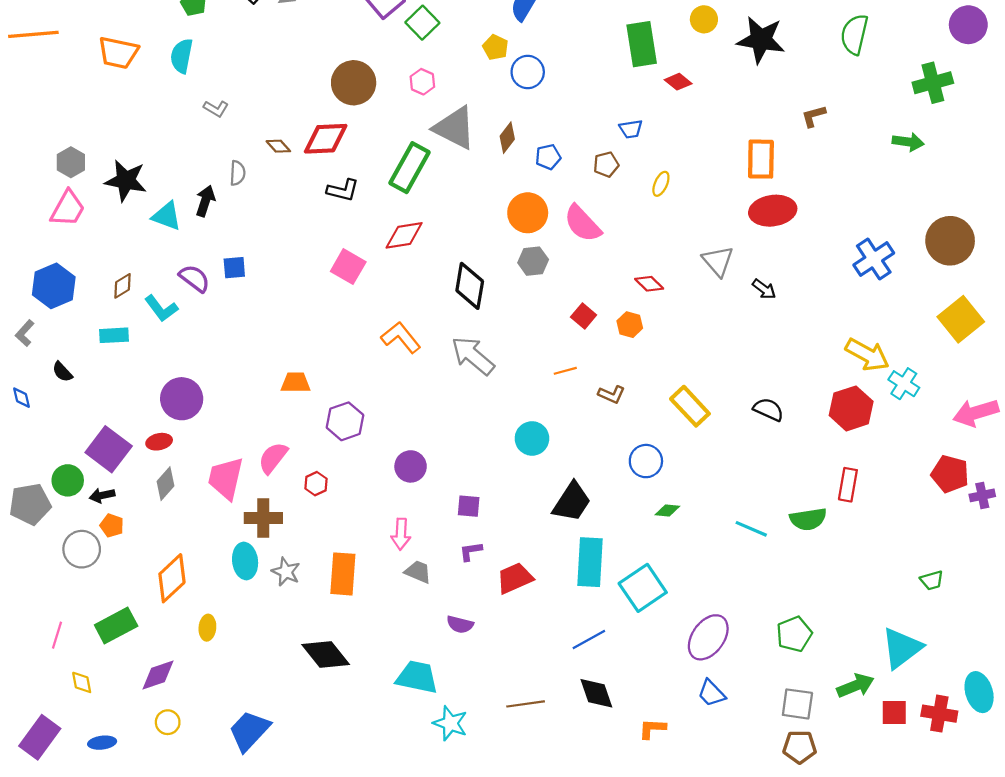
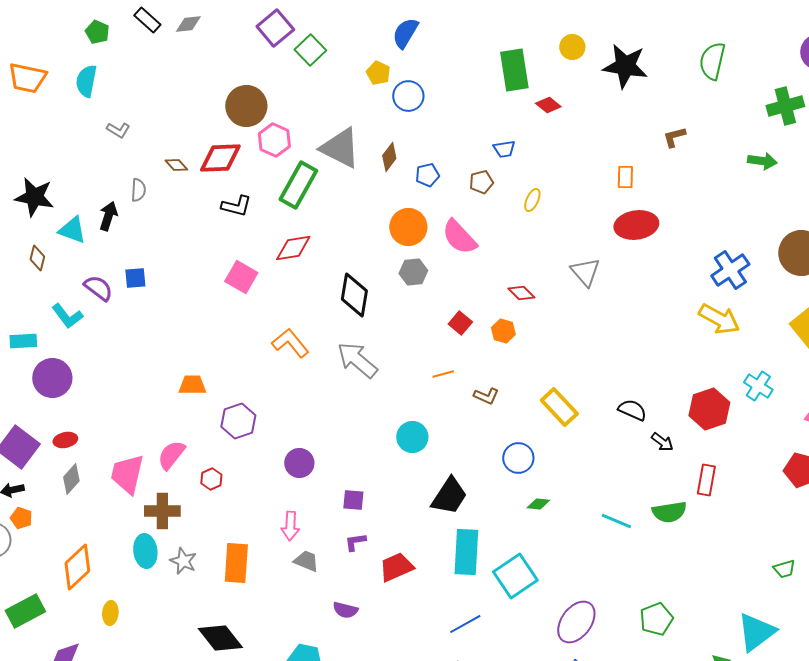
pink hexagon: (422, 82) -> (274, 140), moved, size x1.4
orange rectangle: (761, 159) -> (625, 177), size x0.6
brown diamond: (123, 286) -> (37, 258), moved, turned -45
black arrow: (764, 289) -> (662, 442), moved
yellow arrow: (867, 355) -> (719, 319), moved
purple circle: (182, 399) -> (52, 378), moved

